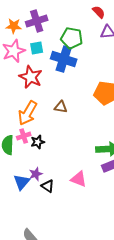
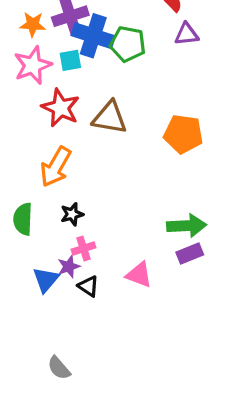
blue cross: (64, 59) -> (93, 36), moved
brown triangle: (61, 107) -> (110, 118), moved, size x1.6
pink cross: (24, 136) -> (83, 249), moved

